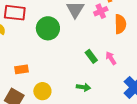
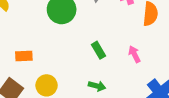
green rectangle: (91, 56) -> (98, 50), moved

